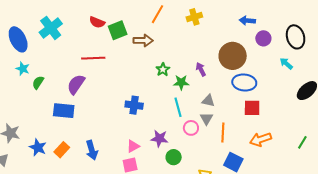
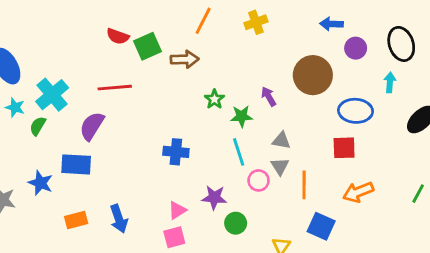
cyan cross: (51, 28) -> (52, 95), moved
cyan arrow: (286, 64) -> (390, 82), turned 56
blue ellipse: (244, 82) -> (356, 111), moved
blue star: (38, 147) -> (41, 183), moved
orange rectangle: (62, 150) -> (76, 220), turned 35

